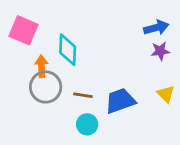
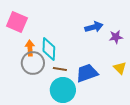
blue arrow: (156, 28) -> (94, 27), moved
cyan diamond: (68, 50) -> (49, 49), moved
cyan circle: (87, 124) -> (63, 90), size x1.6

